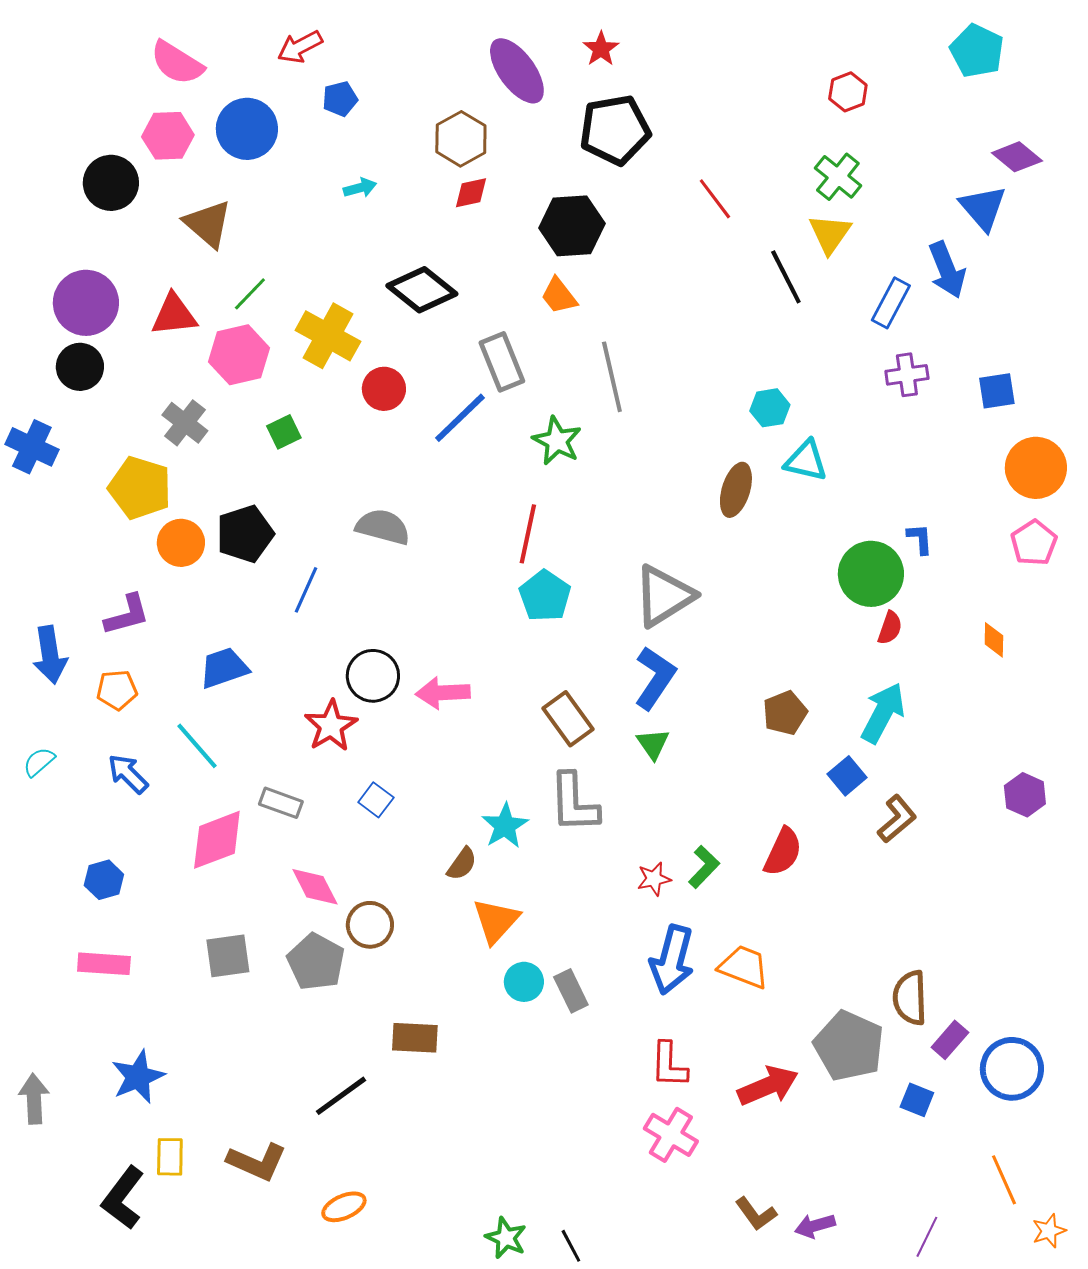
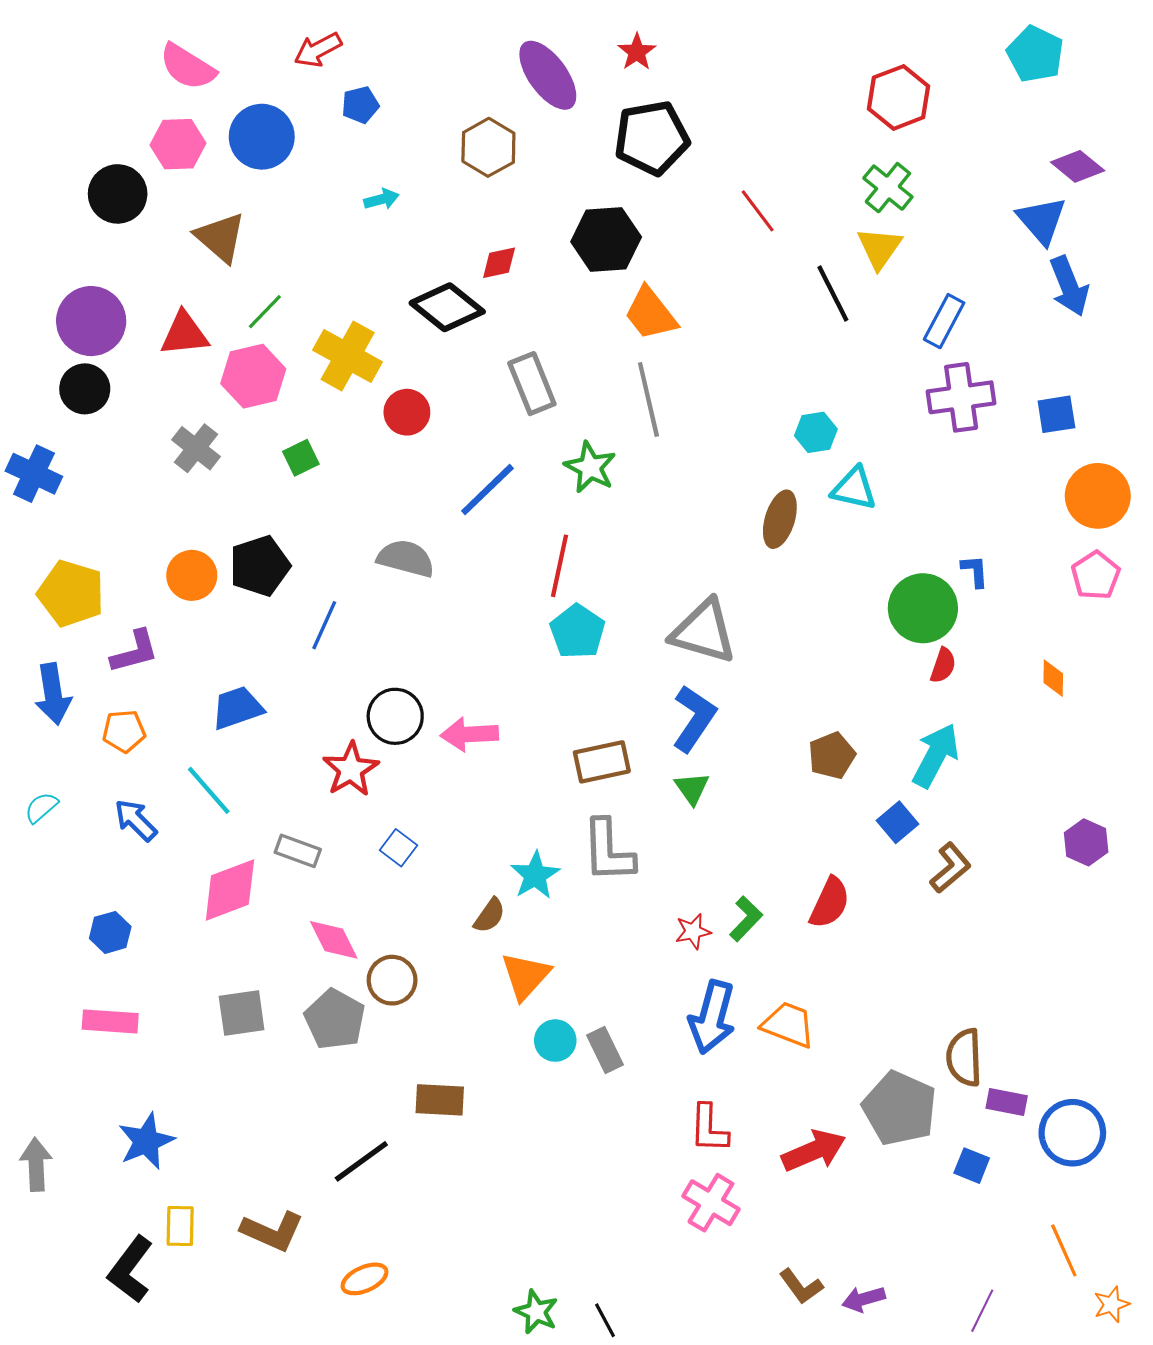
red hexagon: (848, 92) -> (899, 97), size x1.5
red diamond: (471, 193) -> (499, 263), moved
blue arrow: (947, 270) -> (1069, 286), moved
orange trapezoid: (559, 296) -> (651, 314), moved, size x1.4
purple cross: (907, 375) -> (961, 397), size x1.5
blue line: (460, 418) -> (487, 490), moved
yellow pentagon: (140, 488) -> (71, 593), moved
gray triangle: (664, 596) -> (704, 632), turned 48
brown rectangle: (568, 719) -> (602, 762), turned -66
purple rectangle: (950, 1040) -> (1007, 1102), turned 60

